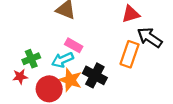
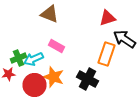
cyan arrow: (63, 60) -> (34, 59), moved
black cross: (95, 75) -> (88, 79), moved

